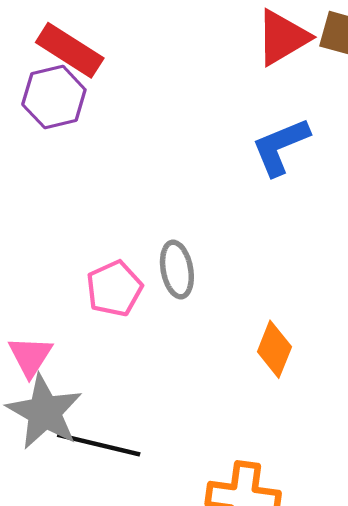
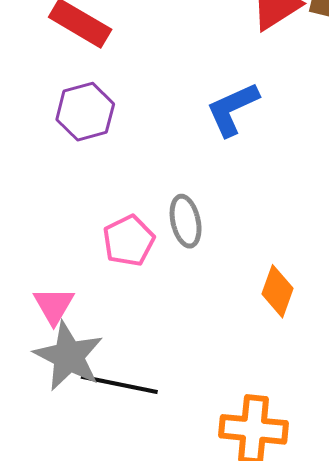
purple hexagon: (54, 97) -> (85, 112), moved
blue L-shape: (281, 147) -> (232, 109), moved

